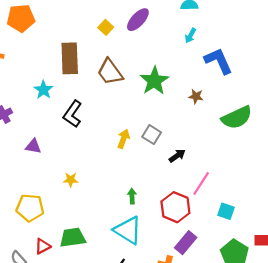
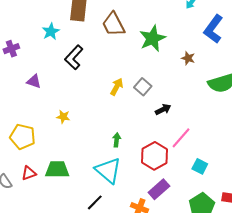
blue L-shape: (219, 61) -> (213, 29), turned -128

